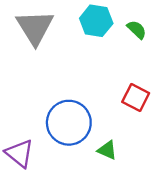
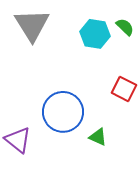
cyan hexagon: (96, 21) -> (95, 34), moved

